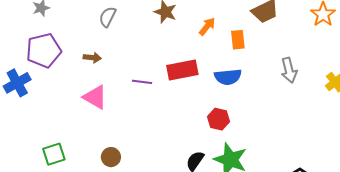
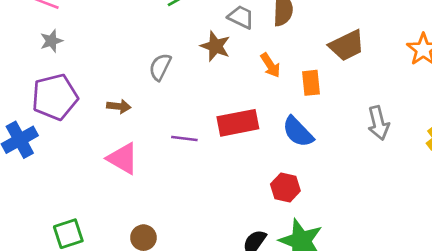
gray semicircle: (108, 17) -> (160, 67), moved
orange arrow: (207, 26) -> (270, 65), turned 108
blue semicircle: (228, 77) -> (298, 132), turned 52

